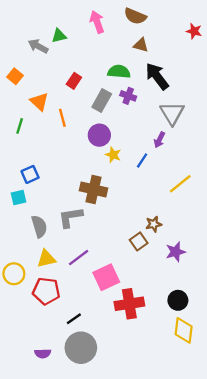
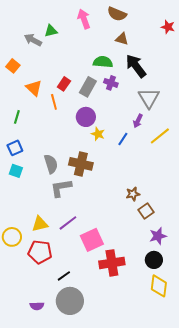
red rectangle: (74, 81) -> (64, 84), moved
green line: (20, 126) -> (17, 117), moved
blue square: (30, 174) -> (15, 148), moved
yellow line: (180, 184) -> (160, 136), moved
cyan square: (18, 198) -> (16, 171), turned 32
gray semicircle: (39, 226) -> (51, 164), moved
brown square: (139, 241) -> (146, 211), moved
purple star: (176, 252) -> (158, 236), moved

